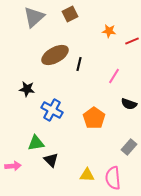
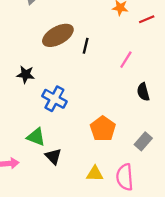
black semicircle: (129, 104) -> (143, 92), turned 56
orange pentagon: (94, 118) -> (103, 129), moved
green triangle: (36, 143) -> (36, 137), turned 30

